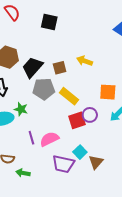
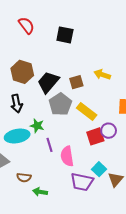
gray pentagon: (44, 89) -> (60, 104), turned -30
purple line: (31, 138) -> (50, 145), moved
pink semicircle: (49, 139) -> (67, 156), turned -72

